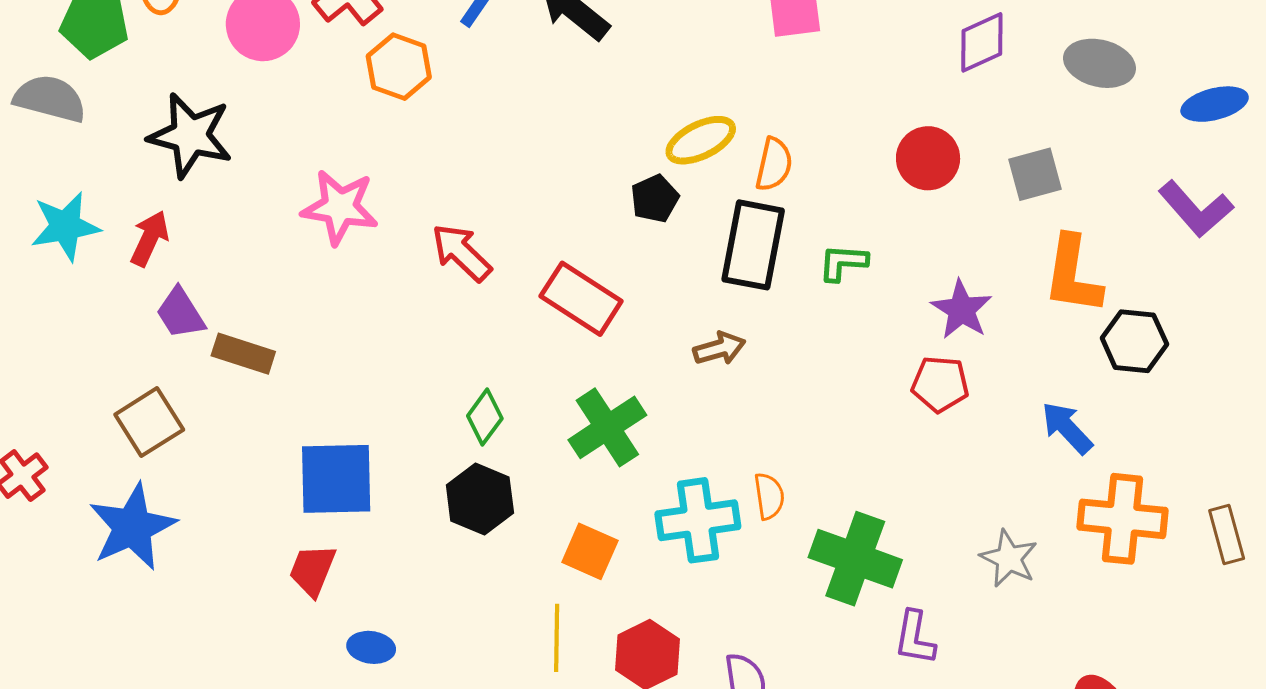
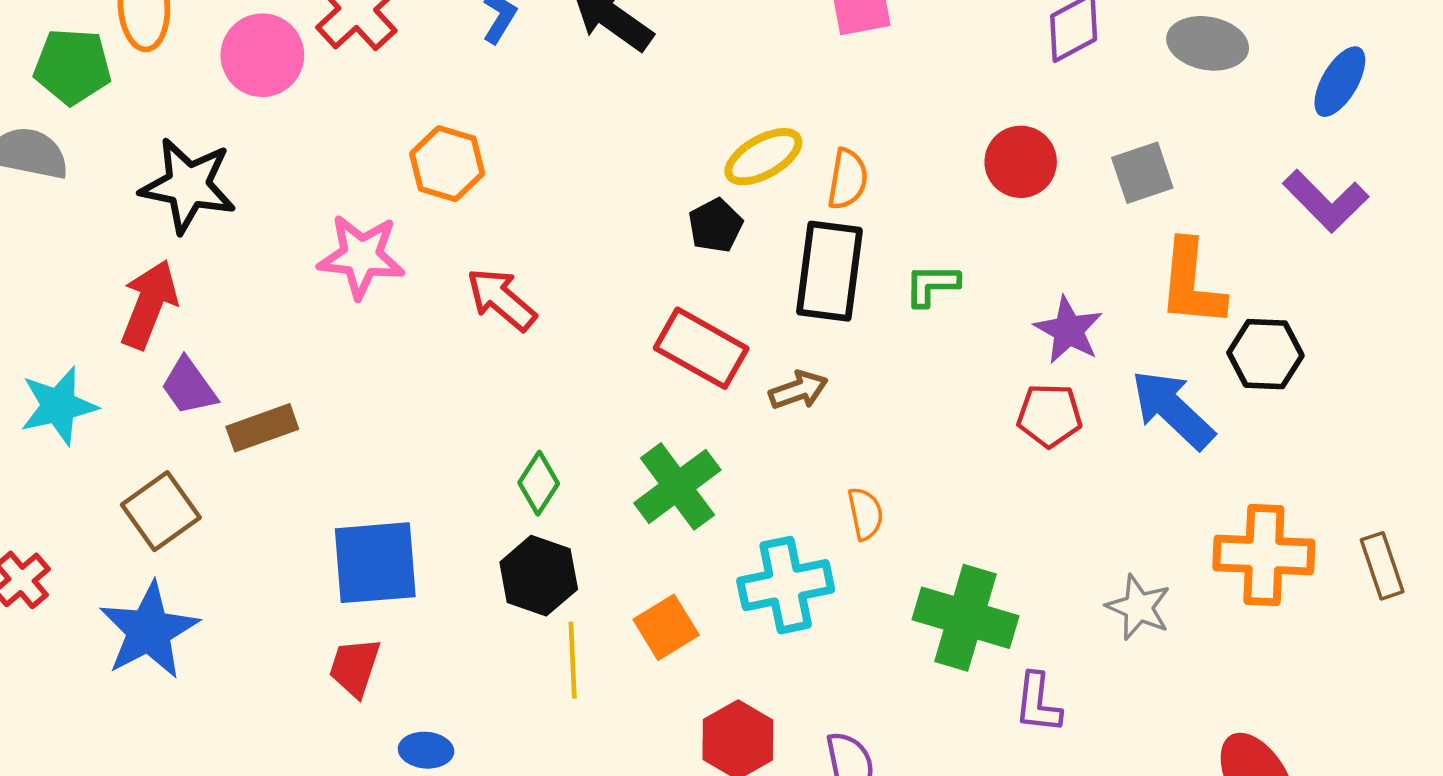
orange hexagon: (399, 67) -> (447, 164), moved
blue ellipse: (1215, 104) -> (1340, 82), turned -42
cyan star: (65, 226) -> (58, 406), moved
red arrow: (150, 238) -> (149, 304), size x1.4
red rectangle: (581, 299) -> (701, 348), moved
brown rectangle: (243, 354) -> (262, 428), turned -34
blue arrow: (1067, 428) -> (1173, 409), moved, size x1.4
orange semicircle: (769, 496) -> (865, 514), moved
orange square: (590, 551) -> (666, 627), turned 38
yellow line: (557, 638) -> (573, 660), moved

